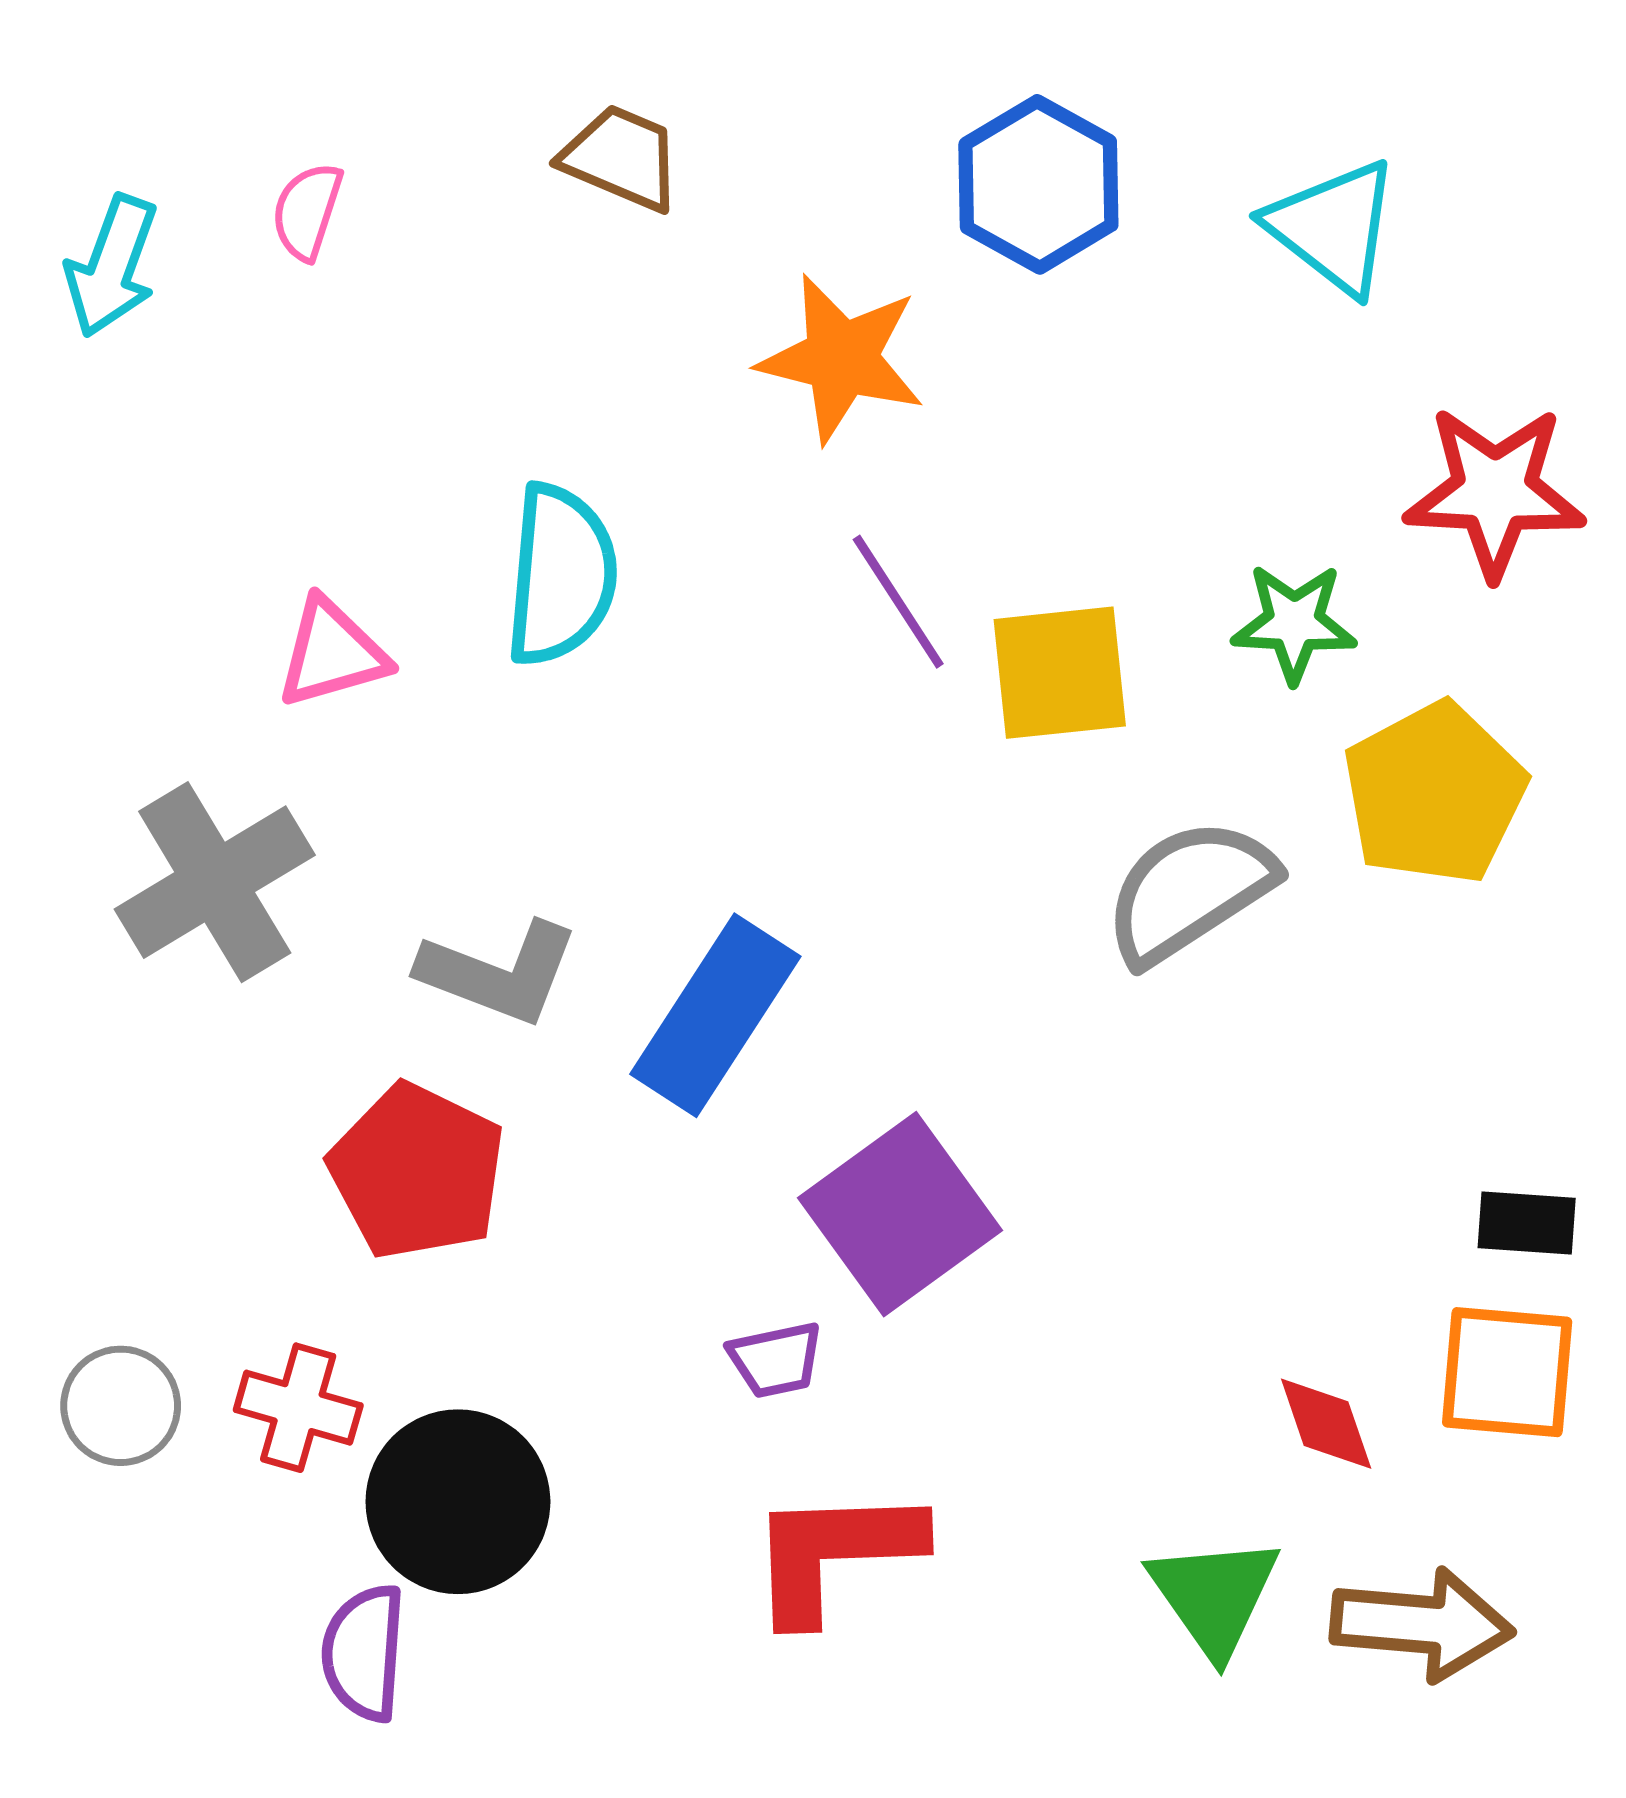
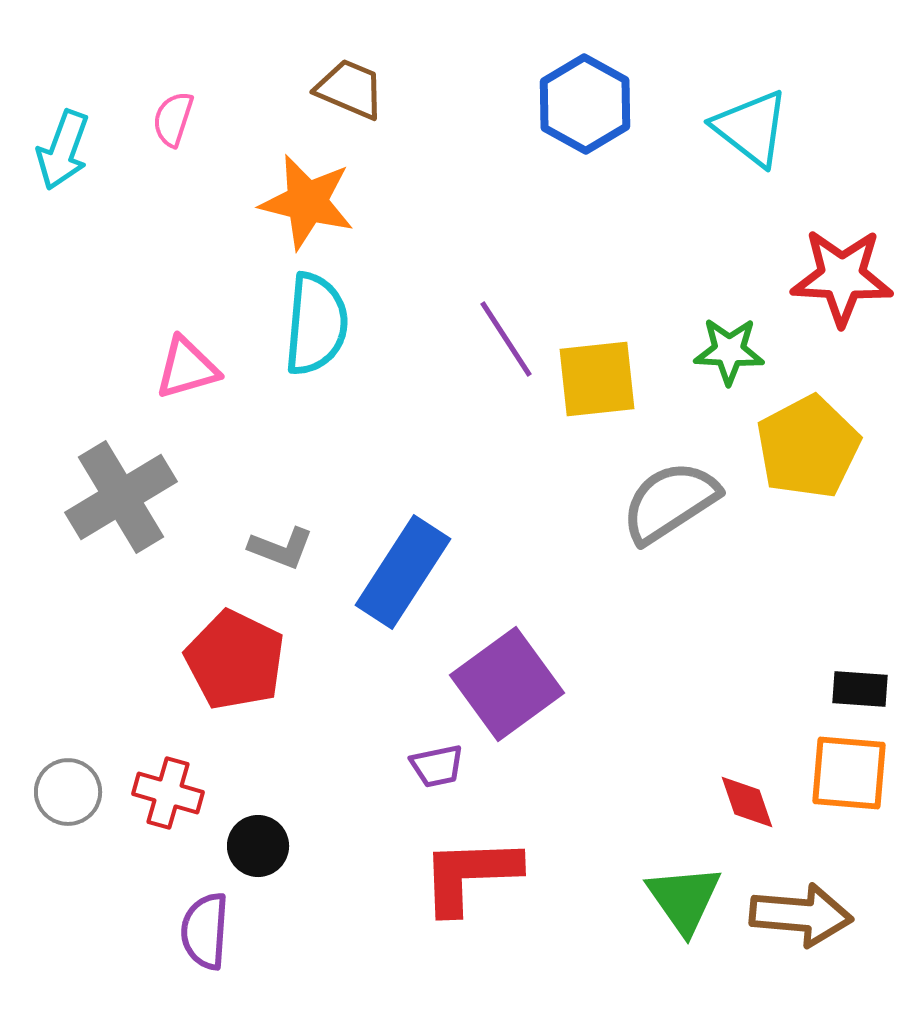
orange star: (841, 358) -> (307, 202), moved
gray L-shape: (499, 973) -> (281, 548), size x0.7
black circle: (458, 1502) -> (258, 846), size x0.6

